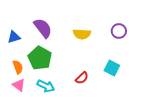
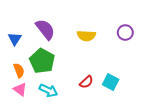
blue triangle: (14, 37) -> (15, 39), turned -40
cyan square: (112, 68) -> (111, 82), moved

